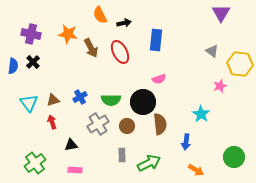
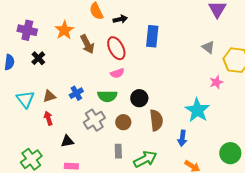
orange star: (68, 34) -> (64, 30), turned 30
black cross: (33, 62) -> (38, 58), moved
pink semicircle: (159, 79) -> (117, 73), moved
black circle: (143, 102) -> (139, 98), size x0.7
cyan star: (201, 114) -> (197, 110), size x1.4

